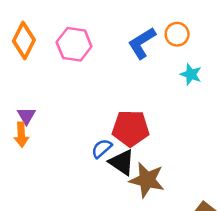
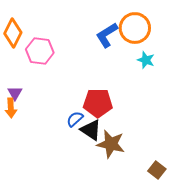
orange circle: (177, 34) -> (135, 28), size x1.6
pink hexagon: (74, 44) -> (40, 51), moved

